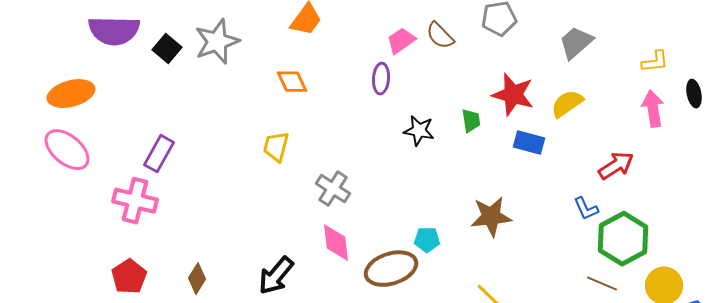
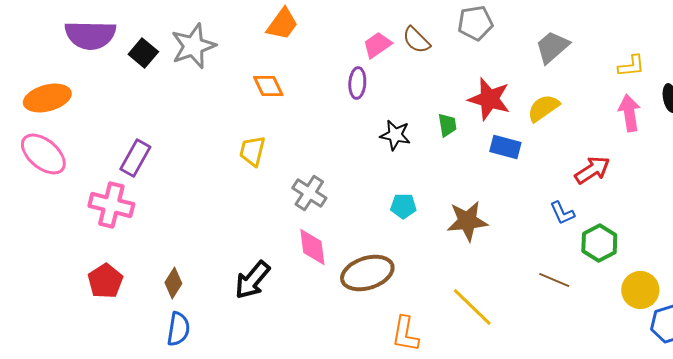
green hexagon: (623, 239) -> (599, 243), size x0.7
cyan pentagon: (427, 240) -> (403, 206), moved
brown line: (602, 284) -> (554, 280), moved

